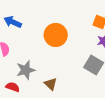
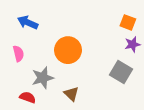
orange circle: (56, 35) -> (68, 50), moved

